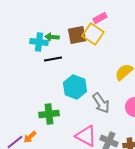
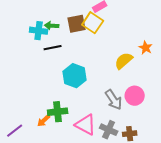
gray arrow: (101, 103) -> (114, 100), moved
green cross: (49, 114) -> (58, 112), moved
orange arrow: (30, 137) -> (44, 121), moved

